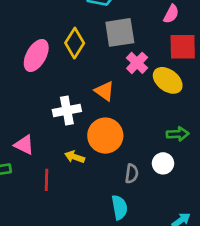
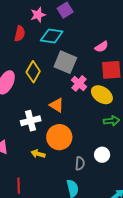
pink semicircle: (171, 14) -> (102, 47), turned 32
gray square: (120, 32) -> (65, 62), turned 35
green arrow: (178, 134) -> (112, 121), moved
red line: (47, 180) -> (19, 186), moved

